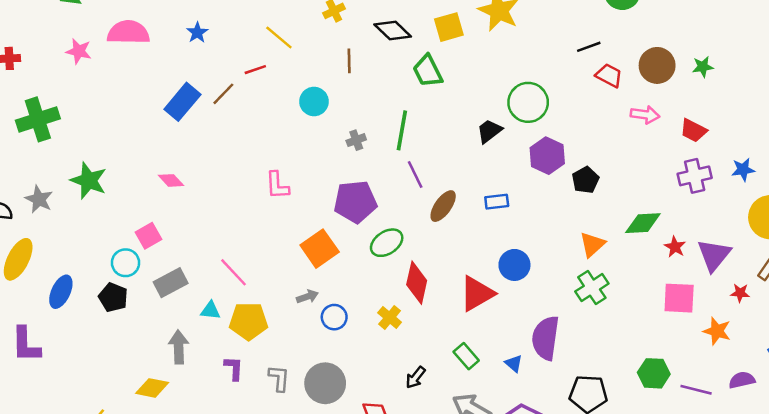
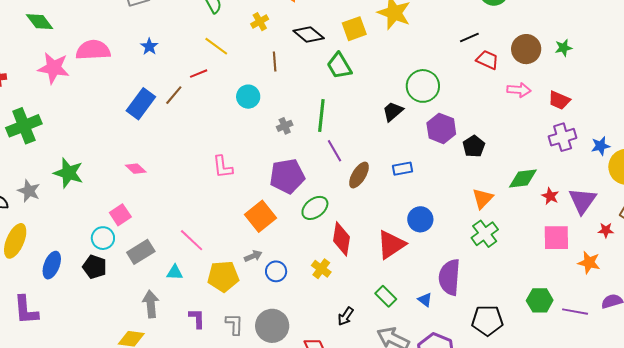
pink star: (79, 51) -> (54, 68), size x1.5
blue star: (743, 170) -> (601, 146), moved
yellow pentagon: (249, 321) -> (223, 276), moved

